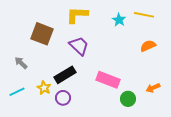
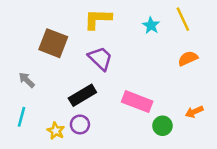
yellow line: (144, 15) -> (183, 19), turned 54
yellow star: (44, 88) -> (56, 131), moved
cyan line: (17, 92) -> (22, 117), turned -49

